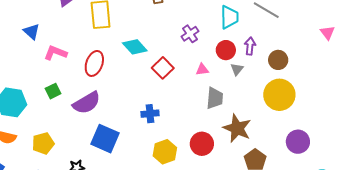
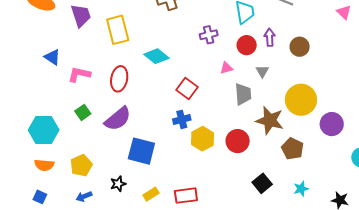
purple cross: (190, 34) -> (209, 35), turned 30
red square: (163, 68) -> (187, 89), moved
gray triangle: (237, 69) -> (262, 71), moved
yellow circle: (279, 95) -> (301, 100), moved
yellow hexagon: (165, 152) -> (203, 139), moved

